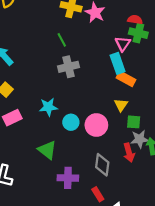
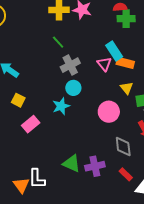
pink triangle: (123, 44) -> (104, 64), moved
cyan circle: (71, 122) -> (73, 88), moved
green triangle: (47, 150) -> (71, 163), moved

